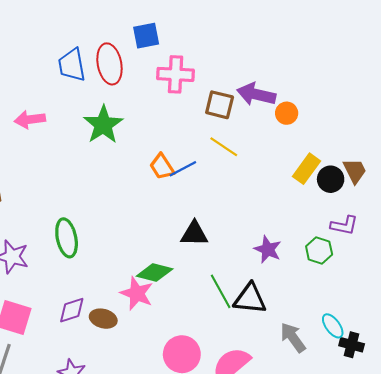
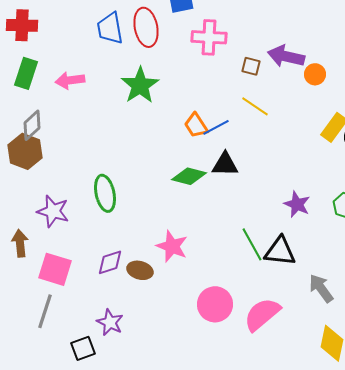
brown square: (220, 105) -> (251, 66), size x0.7
black triangle: (194, 234) -> (225, 164), moved
green diamond: (155, 272) -> (189, 176), moved

